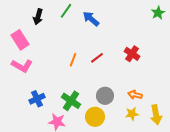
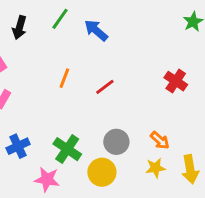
red cross: (132, 54) -> (176, 81), moved
orange line: (73, 60) -> (64, 78), moved
orange arrow: (135, 95) -> (160, 140), turned -152

